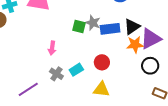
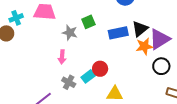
gray star: (93, 23) -> (70, 33), moved
green square: (79, 27) -> (88, 22), moved, turned -32
red circle: (102, 62) -> (100, 69), moved

